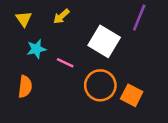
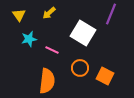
orange circle: (100, 85) -> (80, 68), size x0.7
orange semicircle: (25, 87) -> (47, 81), moved, size x1.4

